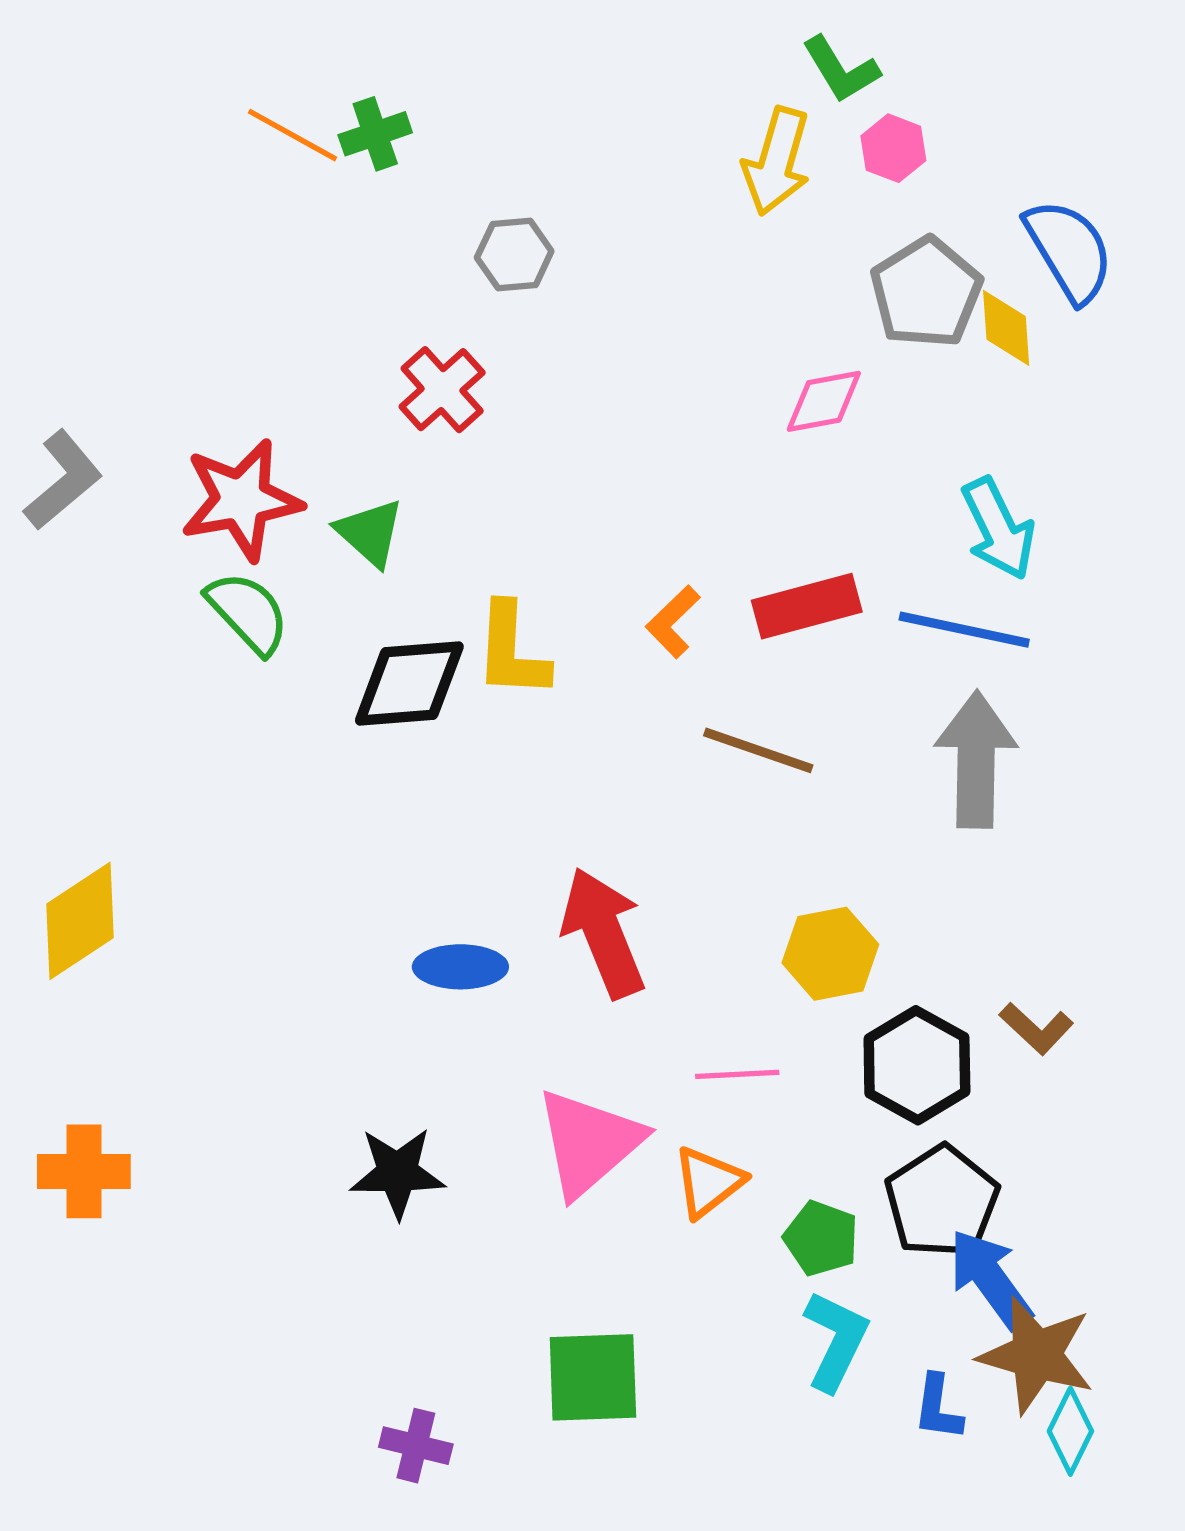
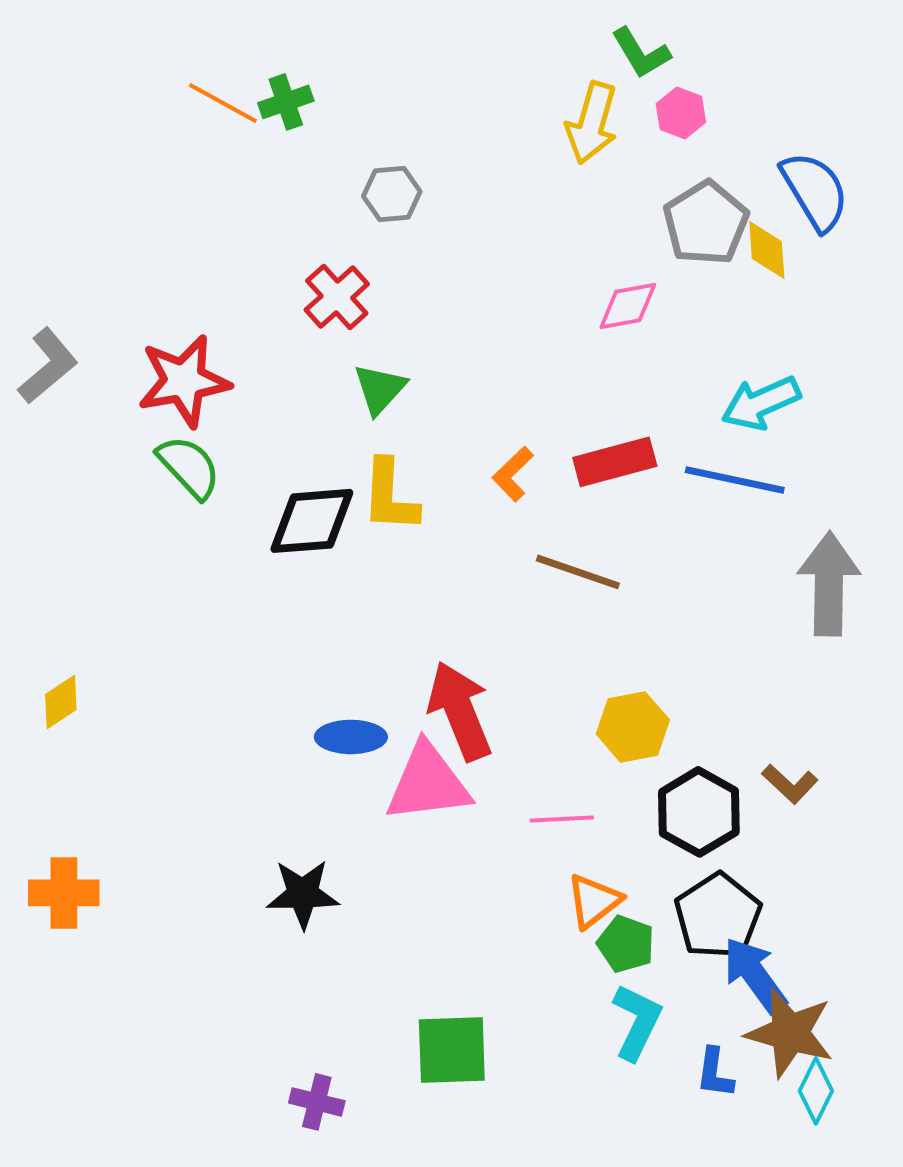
cyan arrow: (998, 529) -> (761, 403), turned 92
green triangle: (370, 533) -> (380, 389), moved, turned 30
gray arrow: (976, 760) -> (829, 584), moved
yellow diamond: (80, 921) -> (61, 702), size x0.6
pink triangle: (589, 1143) -> (428, 783), moved, turned 34
orange triangle: (708, 1182) -> (594, 901), moved

